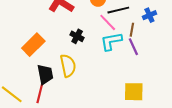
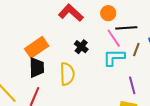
purple line: (133, 47) -> (132, 85), moved
black trapezoid: (45, 74) -> (37, 68), moved

